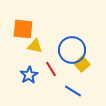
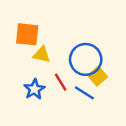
blue line: (73, 91) -> (84, 93), moved

